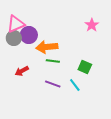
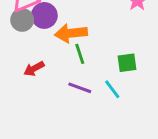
green line: (53, 61) -> (80, 54), turned 64
green square: (85, 67) -> (127, 63), turned -32

